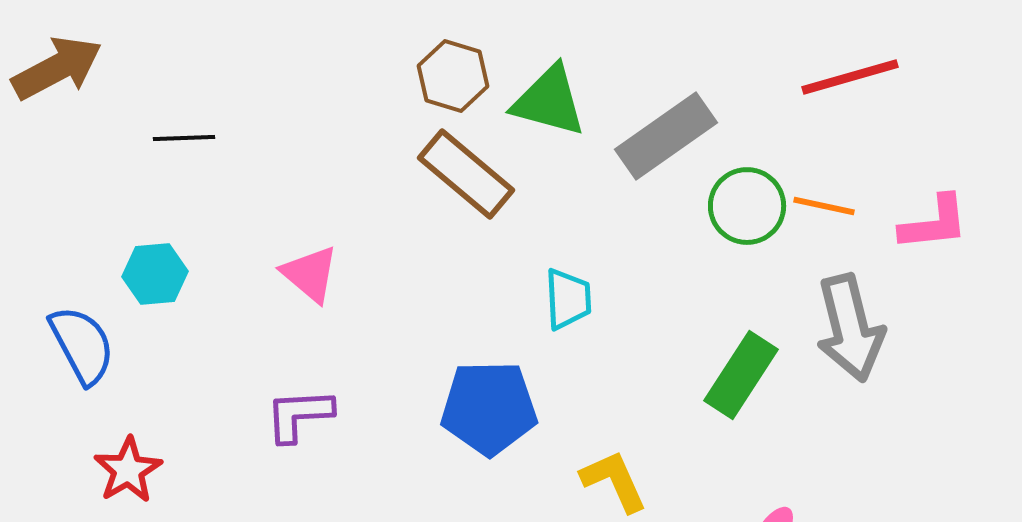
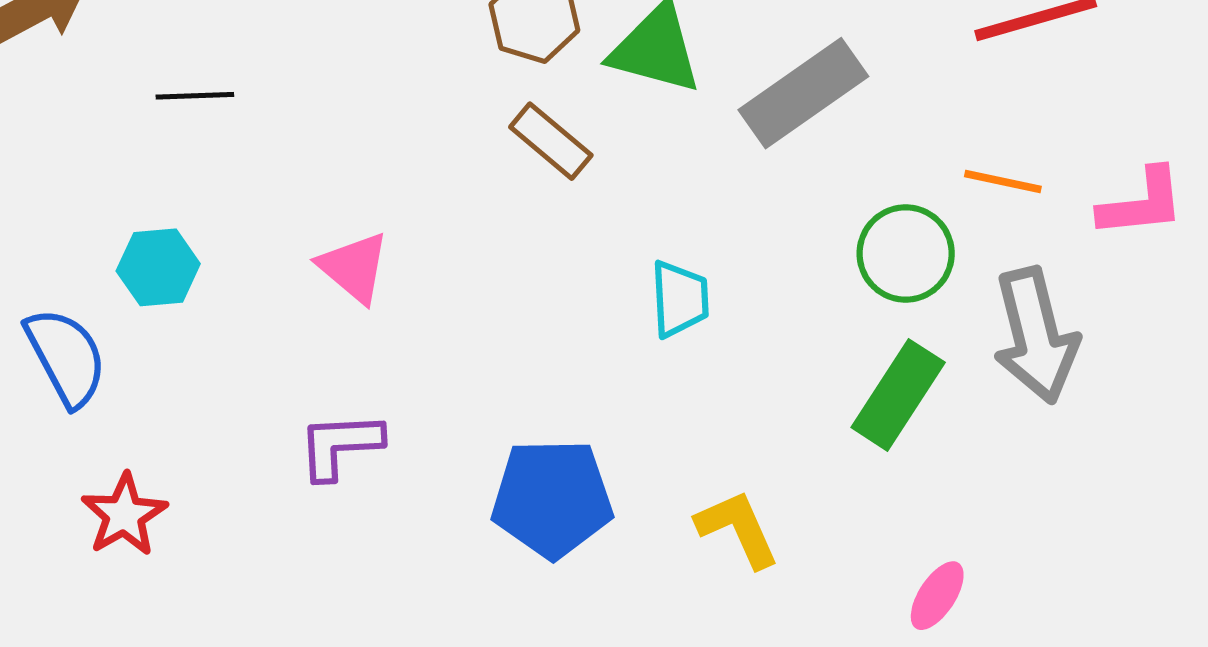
brown rectangle: (466, 174) -> (551, 141), size x0.7
green circle: (747, 206) -> (906, 253), moved
blue pentagon: (489, 408) -> (552, 498), moved

